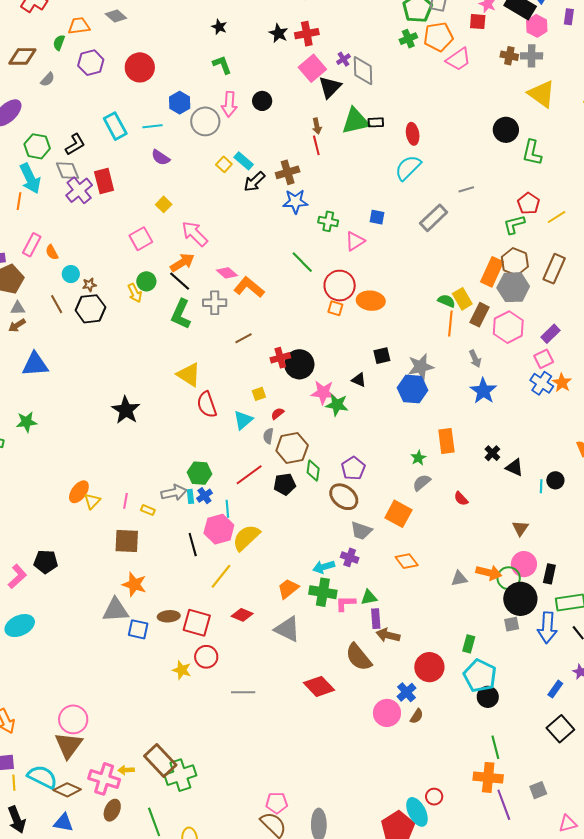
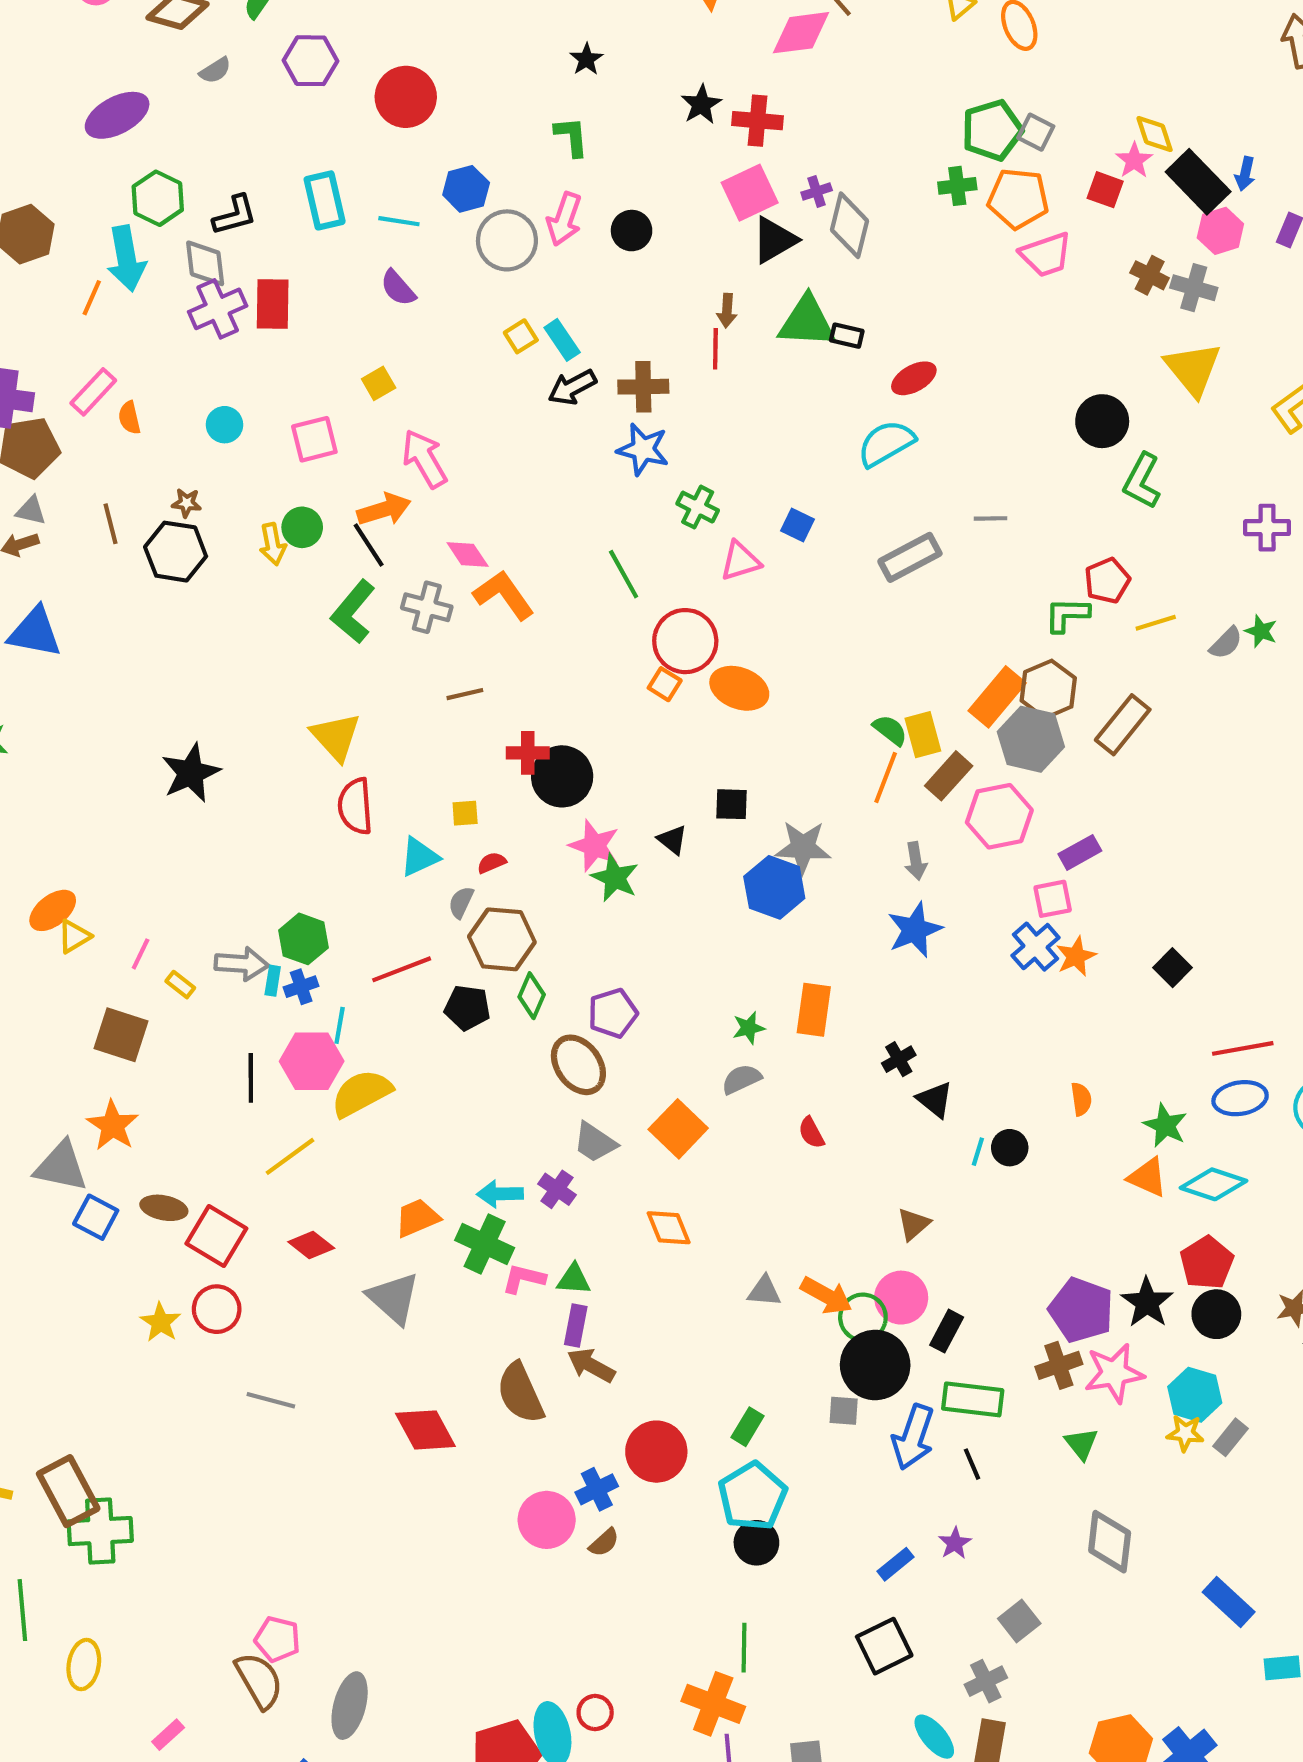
red ellipse: (413, 134) -> (914, 378), turned 55
cyan circle: (71, 274) -> (224, 425), moved

